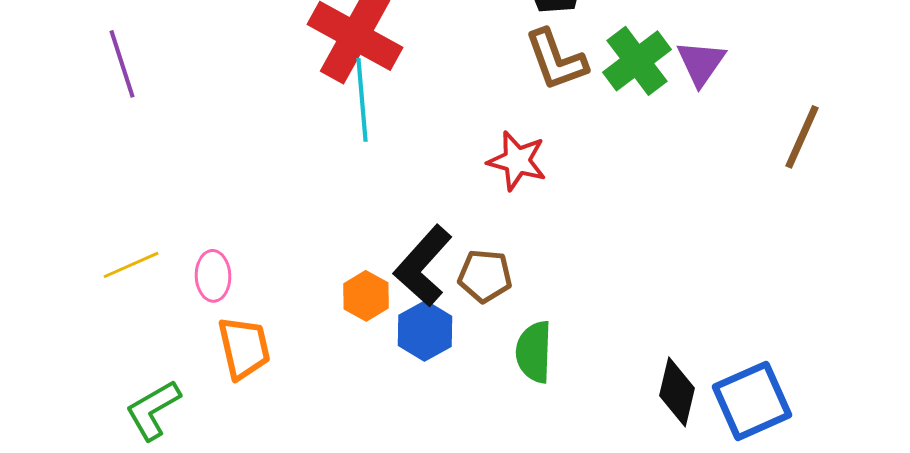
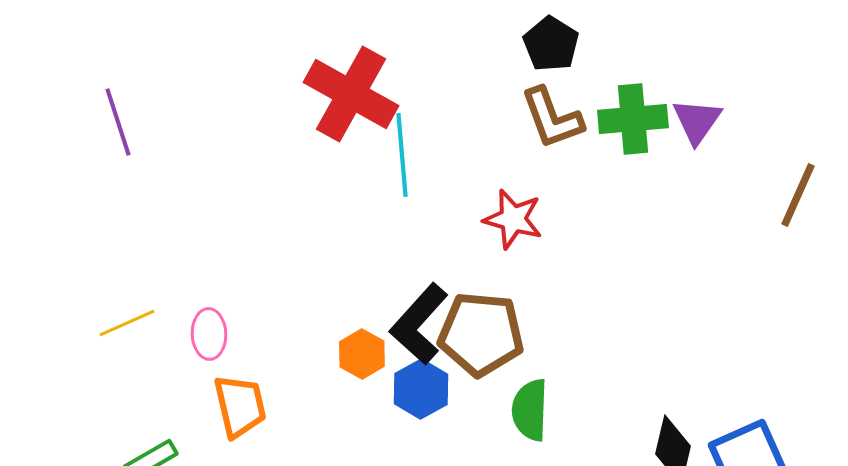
green cross: (637, 61) -> (633, 119), turned 32
cyan line: (362, 100) -> (402, 155), moved
brown pentagon: (485, 276) -> (481, 334), size x1.6

